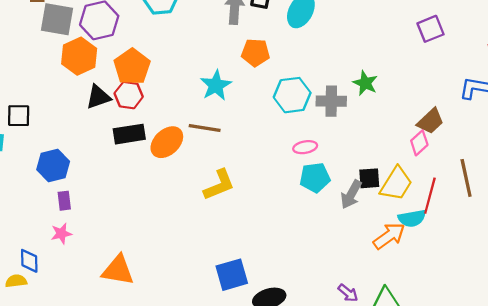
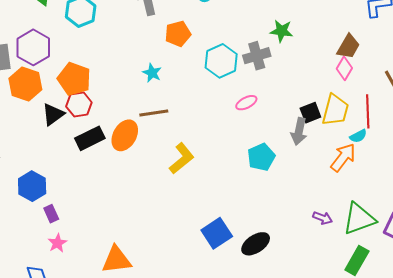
cyan star: (216, 85) -> (152, 73), size x0.7
cyan pentagon: (315, 178) -> (261, 157), moved
cyan semicircle: (412, 218) -> (358, 136), size x0.7

